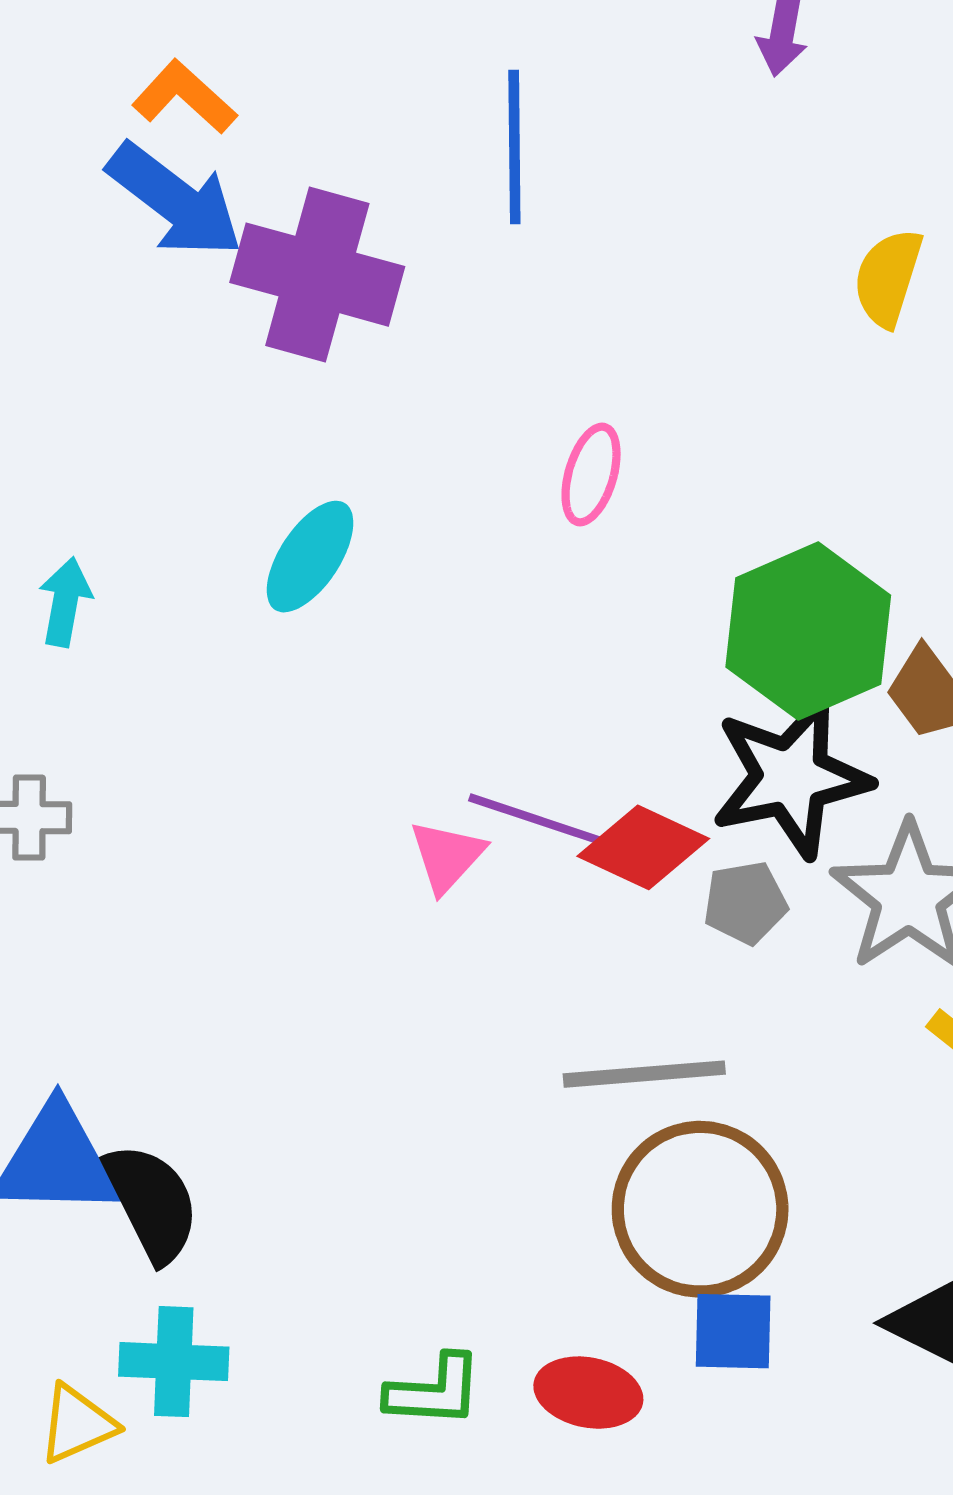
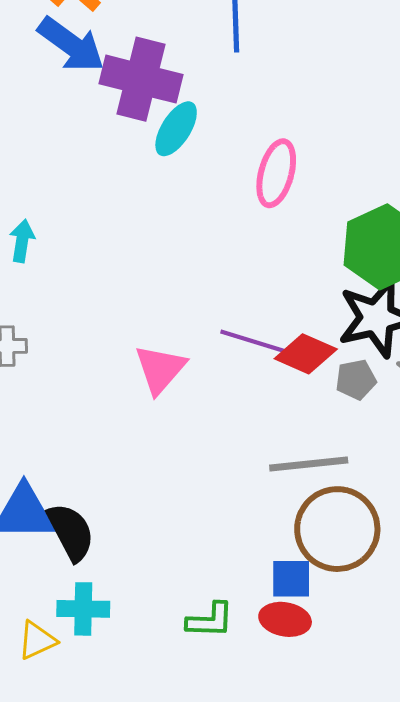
pink ellipse: (591, 475) -> (276, 173), size x1.4
cyan ellipse: (310, 557) -> (176, 129), moved
pink triangle: (447, 856) -> (160, 369), moved, size x1.4
blue square: (733, 1331) -> (291, 579), moved

